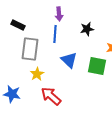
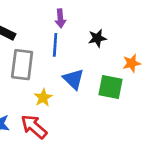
yellow star: (37, 74) -> (43, 98), moved
red arrow: (51, 96) -> (34, 127), moved

